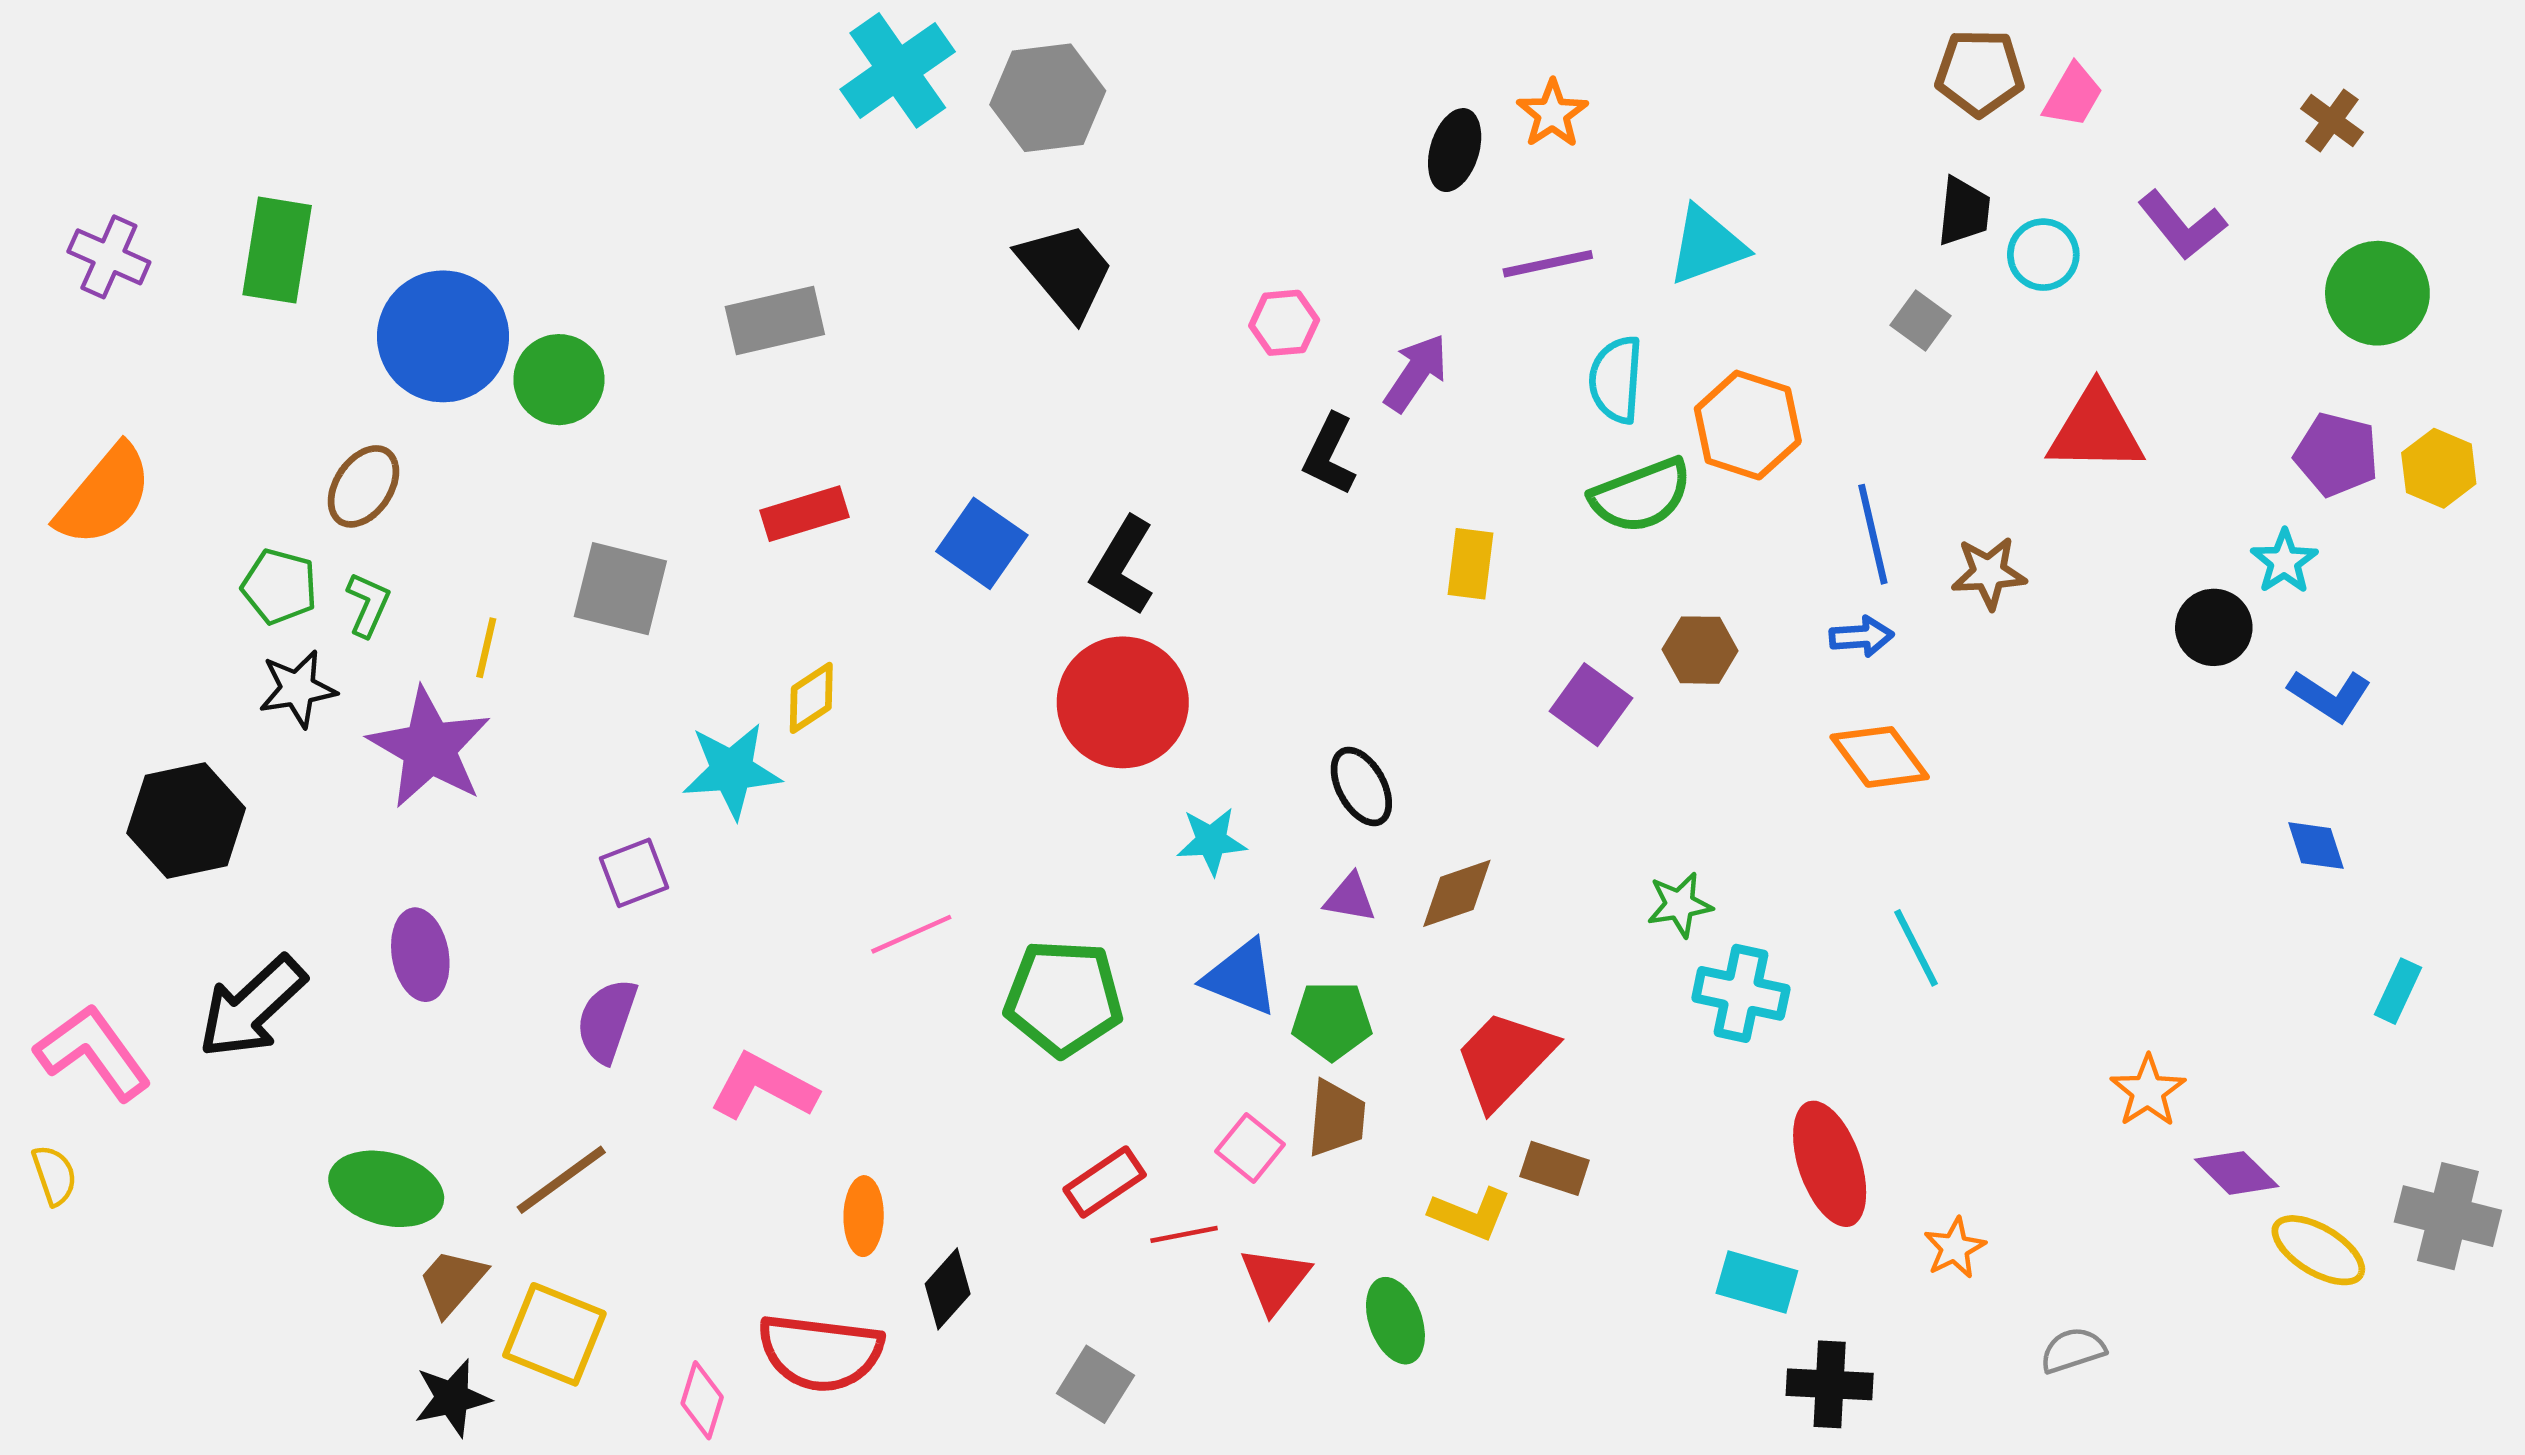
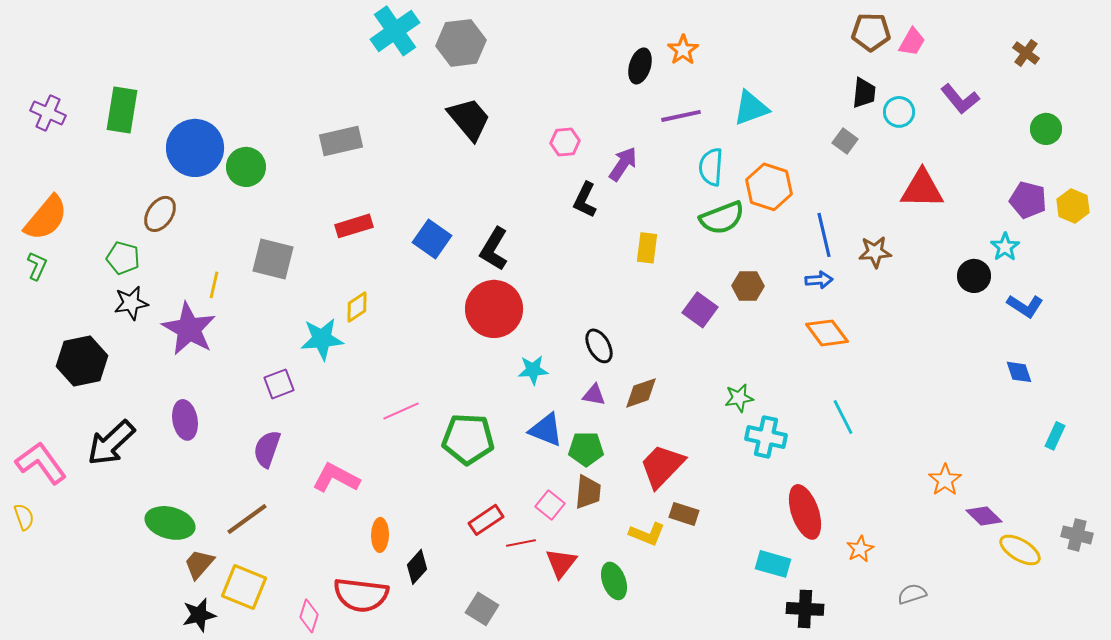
green circle: (2377, 293) -> (1046, 129), size x0.7
green L-shape: (368, 605) -> (37, 266), moved
gray cross: (2448, 1216) -> (1077, 535), size x0.7

